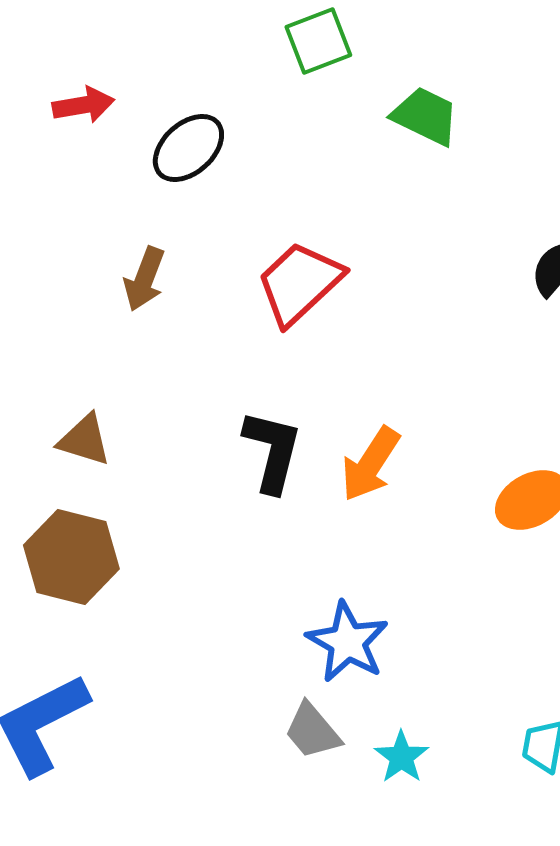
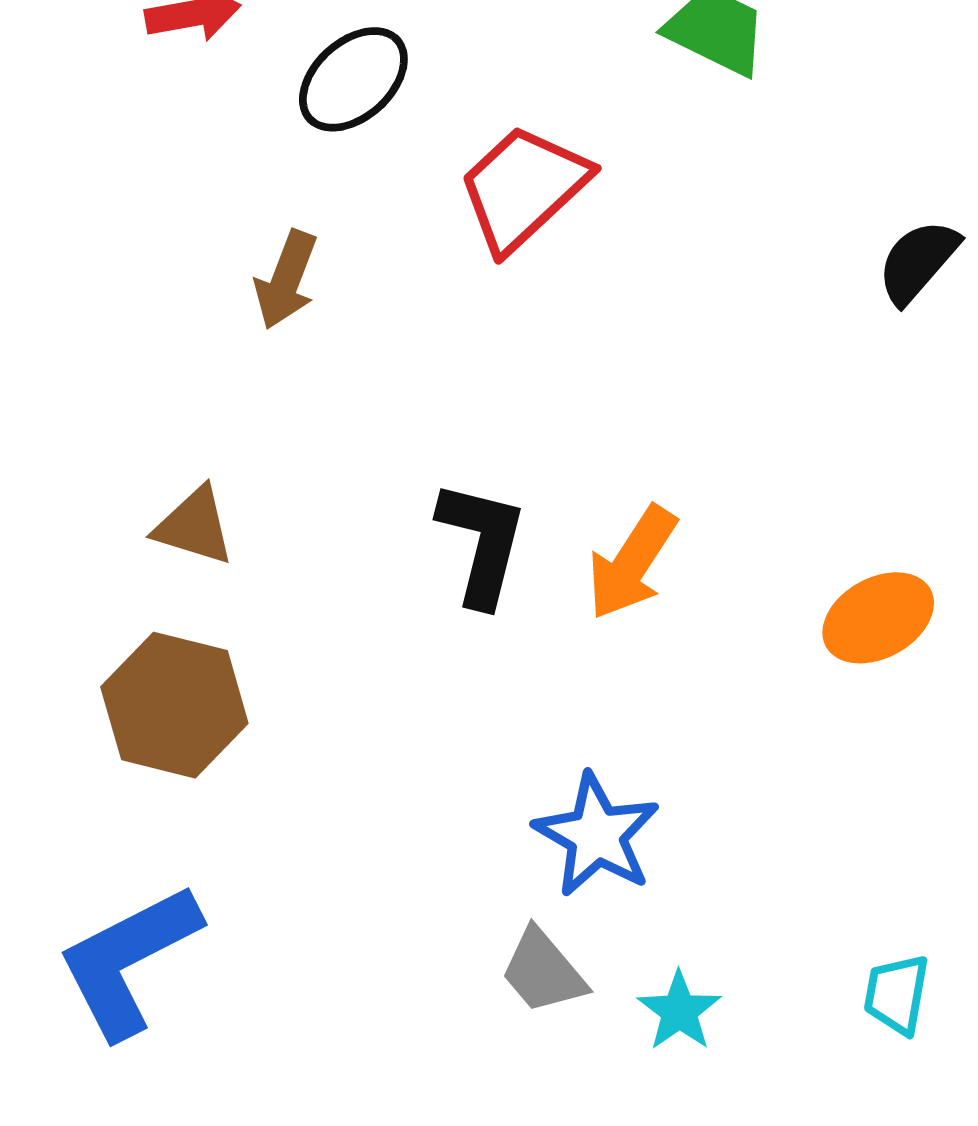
red trapezoid: (299, 283) -> (523, 188), moved

